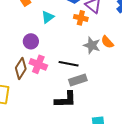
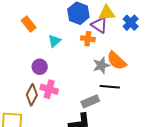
orange semicircle: (107, 42) -> (117, 61), size x1.5
gray star: (92, 45) -> (101, 65), turned -30
black line: (69, 64) -> (110, 87), moved

